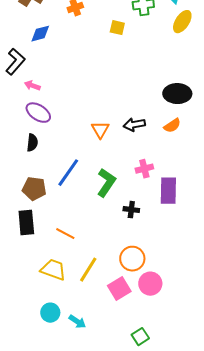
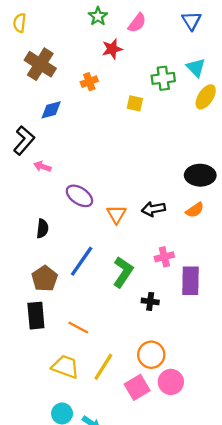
purple ellipse: (38, 113) -> (79, 196), moved
brown pentagon: (34, 189) -> (45, 279), turned 30

